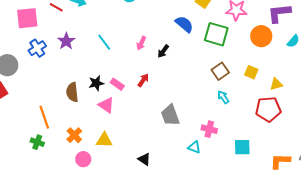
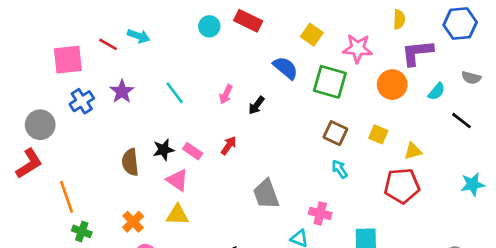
brown square: (220, 71) -> (335, 133), turned -30
orange line: (44, 117) -> (67, 197), moved
yellow triangle: (104, 140) -> (177, 215), moved

